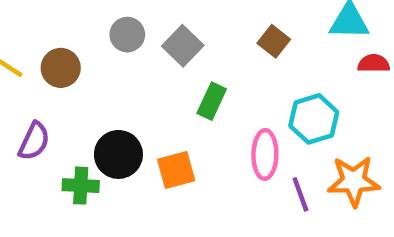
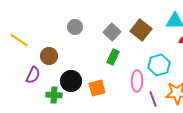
brown square: (274, 41) -> (141, 30), size x1.5
gray square: (183, 46) -> (112, 32), moved
brown circle: (61, 68) -> (49, 56), moved

